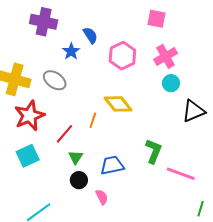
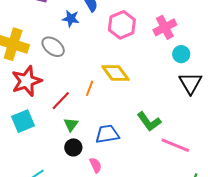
blue star: (71, 51) -> (71, 19), turned -30
cyan circle: (171, 83) -> (181, 54), moved
black triangle: (193, 111) -> (191, 83), turned -40
green L-shape: (154, 151) -> (149, 122), turned 120

